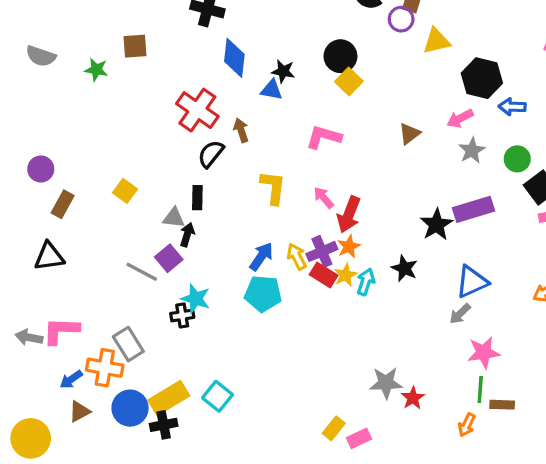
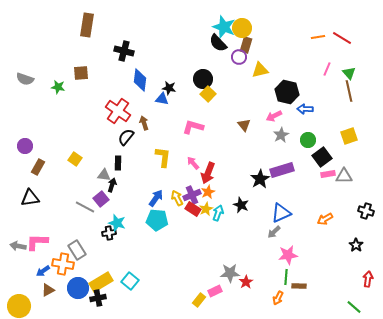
brown triangle: (409, 134) -> (244, 125), turned -32
pink rectangle: (359, 438) -> (215, 291), moved

